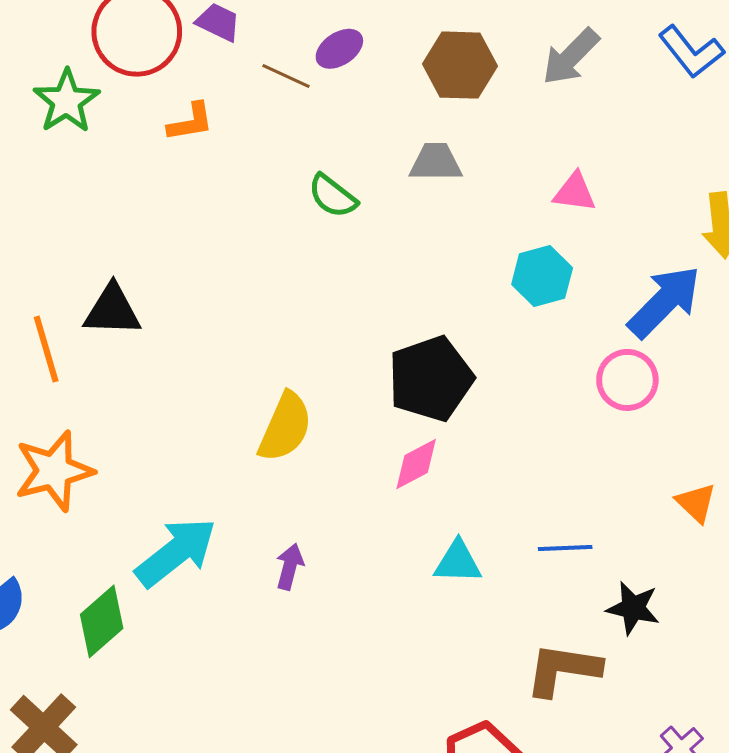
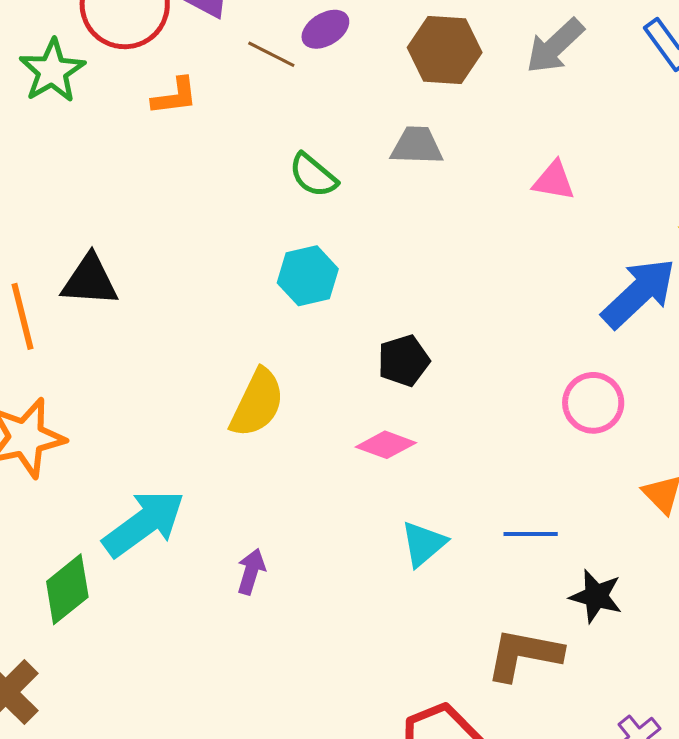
cyan hexagon: (542, 276) -> (308, 276), moved
black pentagon: (431, 379) -> (404, 361), size x0.6
pink circle: (627, 380) -> (593, 403), moved
pink diamond: (416, 464) -> (386, 445), turned 46
cyan triangle: (458, 562) -> (423, 544), turned -44
purple arrow: (290, 567) -> (251, 572), moved

